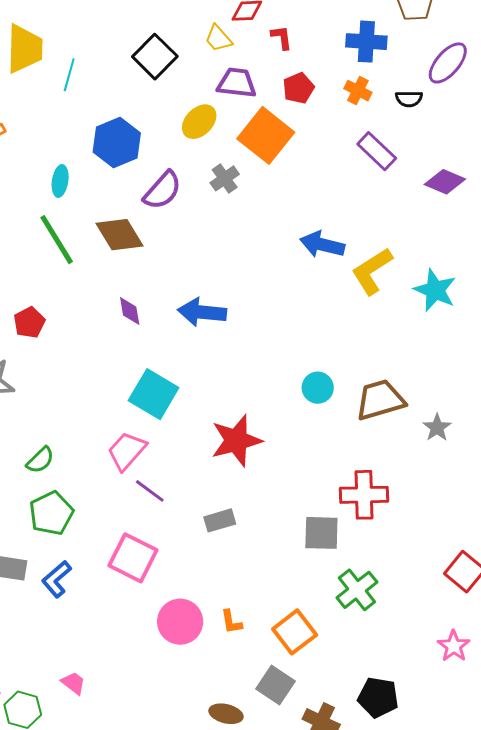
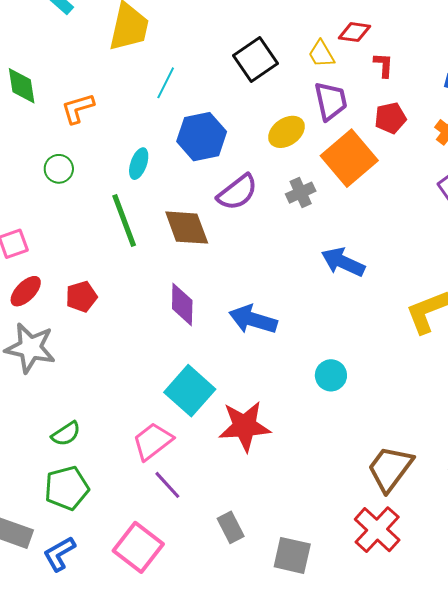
cyan line: (69, 75) -> (166, 83), moved
purple trapezoid: (237, 83) -> (331, 101), turned 60
blue arrow: (322, 245) -> (343, 262), moved
purple diamond: (130, 311) -> (182, 305), size x1.4
cyan circle: (318, 388) -> (331, 375), moved
brown trapezoid: (380, 400) -> (390, 469), moved, turned -48
red star: (236, 441) -> (245, 426), moved
red cross: (364, 495) -> (377, 530), turned 33
gray rectangle: (220, 520) -> (231, 527), turned 68
gray square: (321, 533) -> (292, 555), moved

